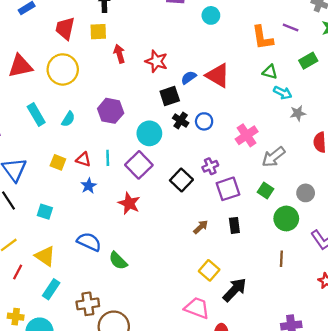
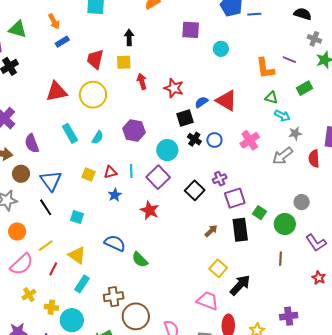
pink cross: (247, 135) -> (250, 140), moved
gray arrow: (273, 157) -> (283, 156), moved
red triangle: (83, 159) -> (110, 172), turned -32
green square: (266, 190) -> (259, 213), moved
black rectangle: (234, 225) -> (240, 230), size x1.6

